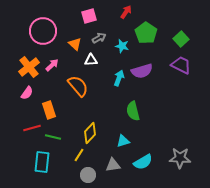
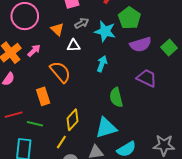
green square: (181, 39) -> (169, 48), moved
cyan star: (122, 46) -> (105, 31), size x1.5
purple trapezoid: (181, 65) -> (147, 78), moved
purple semicircle: (142, 71) -> (141, 45), moved
orange rectangle: (49, 110) -> (43, 96), moved
cyan triangle: (123, 141) -> (106, 128), size x1.6

